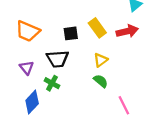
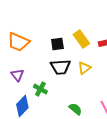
black trapezoid: (58, 59) -> (60, 67), moved
green semicircle: (101, 81) -> (75, 109), moved

